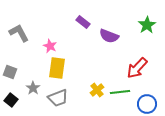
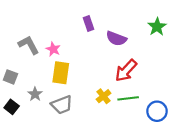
purple rectangle: (83, 22) -> (89, 23), turned 32
gray L-shape: (19, 33) -> (29, 45), moved
red arrow: (137, 68) -> (126, 71), moved

